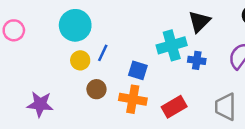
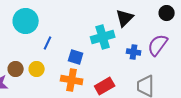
yellow circle: (80, 60) -> (37, 69), moved
blue cross: (197, 60) -> (134, 52), moved
brown circle: (96, 89) -> (16, 69), moved

